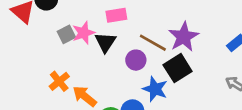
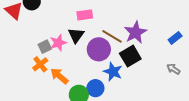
pink star: (84, 33) -> (58, 43), moved
gray square: (66, 34) -> (45, 47), moved
purple circle: (136, 60) -> (99, 49), size x1.5

